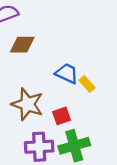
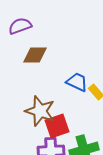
red square: (61, 116) -> (57, 126), moved, size x1.4

